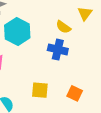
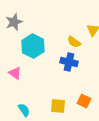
yellow square: (40, 90) -> (58, 106), moved

